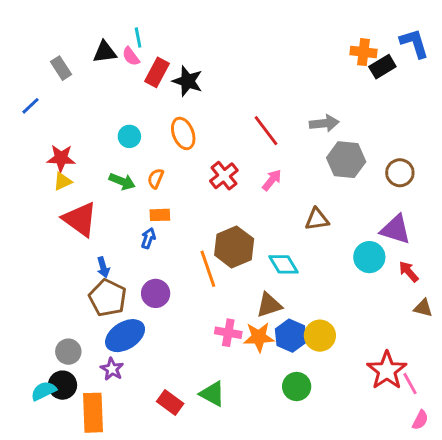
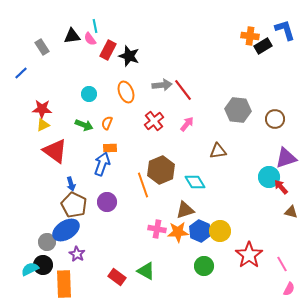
gray arrow: (324, 123) -> (162, 85), moved
purple triangle: (396, 229) -> (286, 158), moved, turned -35
blue arrow: (148, 238) -> (102, 164), size x1.6
cyan circle: (369, 257) -> (269, 177), moved
blue ellipse: (125, 336) -> (66, 230), moved
red star: (387, 371) -> (249, 255), moved

